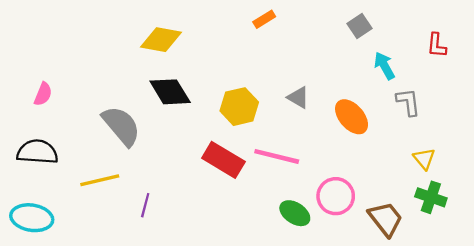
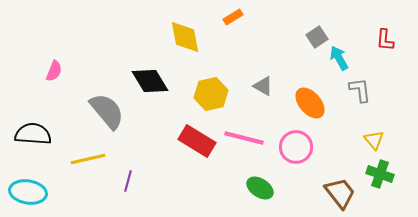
gray square: (359, 26) -> (317, 37), moved
yellow diamond: (161, 40) -> (185, 37), moved, turned 69
pink semicircle: (43, 94) -> (54, 71), moved
pink circle: (336, 196) -> (296, 147), moved

